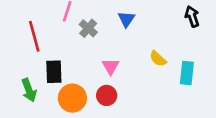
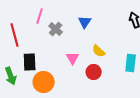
yellow semicircle: (158, 59) -> (99, 51), moved
red circle: (107, 95) -> (94, 72), moved

